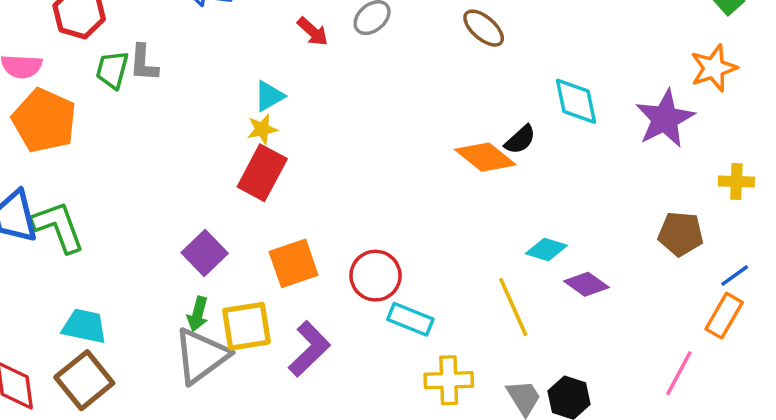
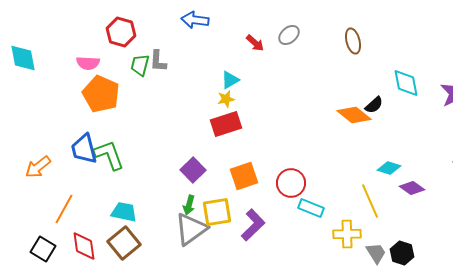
brown ellipse: (484, 28) -> (353, 41), turned 35
red rectangle: (262, 173) -> (226, 124), turned 44
yellow cross: (449, 380) -> (347, 234), moved

